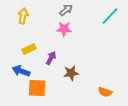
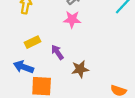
purple arrow: (51, 58) -> (57, 52), turned -64

